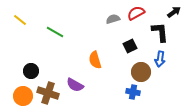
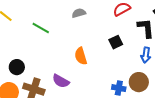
gray semicircle: (113, 19) -> (79, 13), moved
brown circle: (141, 72) -> (139, 82), moved

